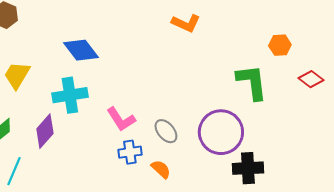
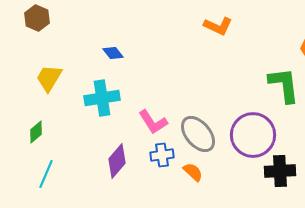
blue diamond: (81, 50) -> (113, 53), size x0.6
purple diamond: (45, 131) -> (117, 161), moved
gray ellipse: (166, 131) -> (198, 134), size x1.5

